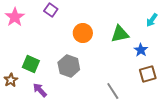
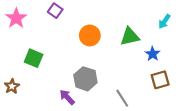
green square: (31, 64) -> (34, 58), moved
gray hexagon: (69, 66) -> (85, 79), moved
purple arrow: (40, 90) -> (67, 97), moved

